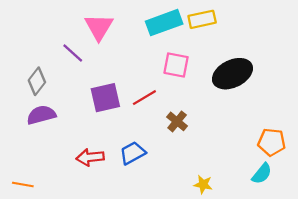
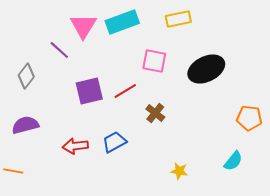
cyan rectangle: (164, 23) -> (122, 22), moved
purple semicircle: (41, 115) -> (25, 125), moved
orange pentagon: (272, 142) -> (249, 118), moved

